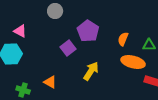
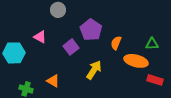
pink triangle: (20, 31) -> (40, 37), moved
orange semicircle: (123, 39) -> (116, 43), moved

